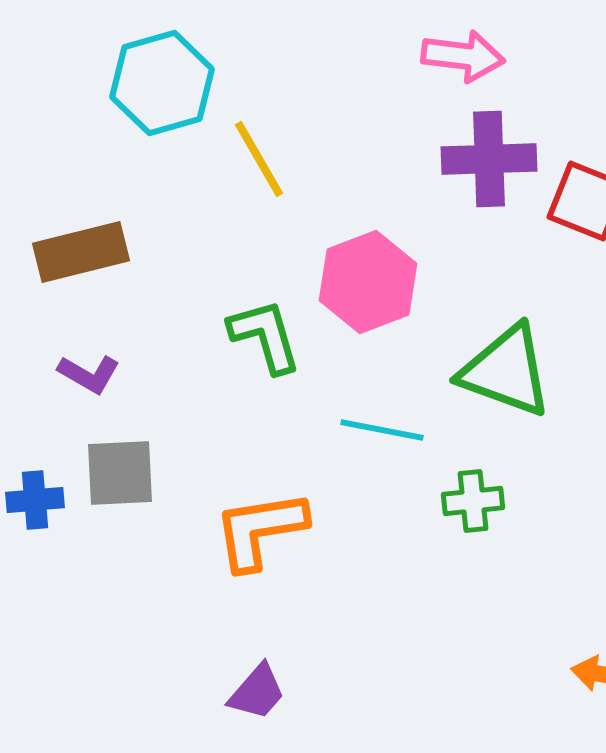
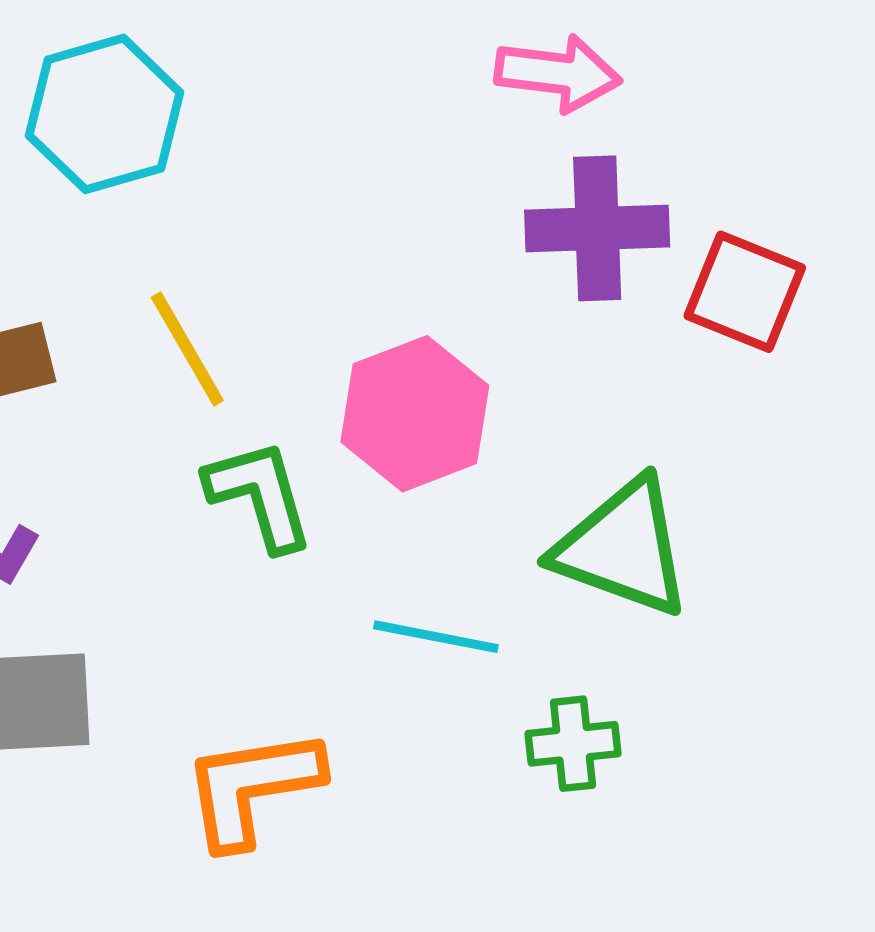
yellow line: (259, 159) -> (187, 349), moved

